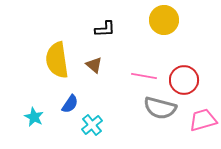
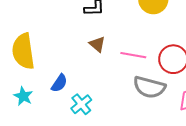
yellow semicircle: (57, 60) -> (23, 51), moved
brown triangle: (94, 65) -> (97, 44), moved

